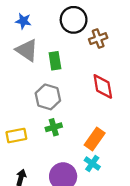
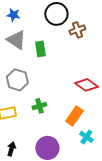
red diamond: (103, 86) -> (86, 85), moved, turned -45
gray hexagon: (48, 97) -> (17, 80), moved
cyan cross: (92, 164) -> (86, 137), moved

